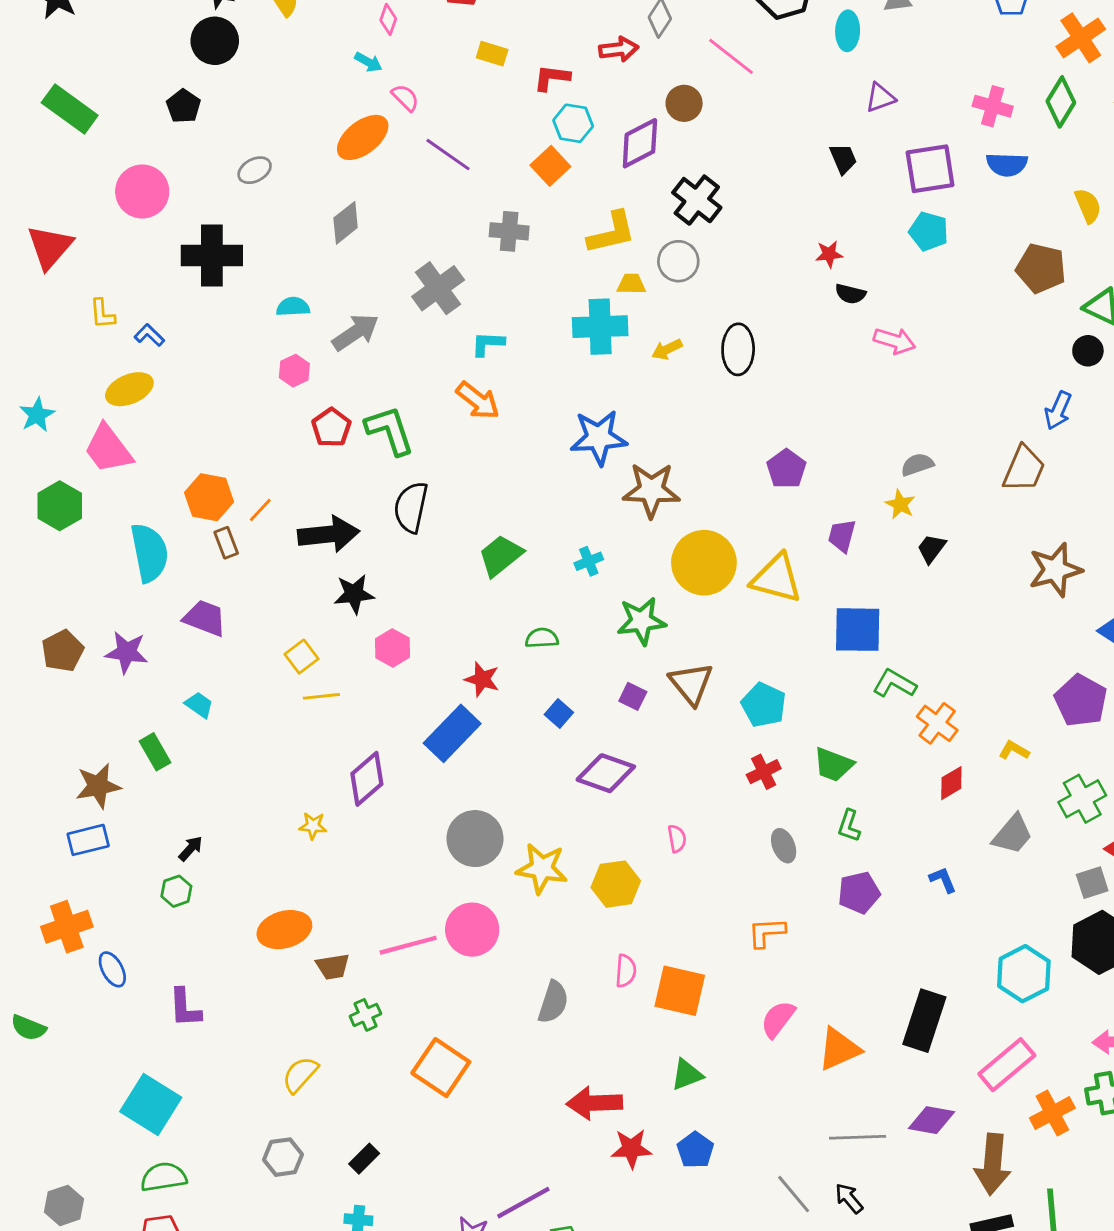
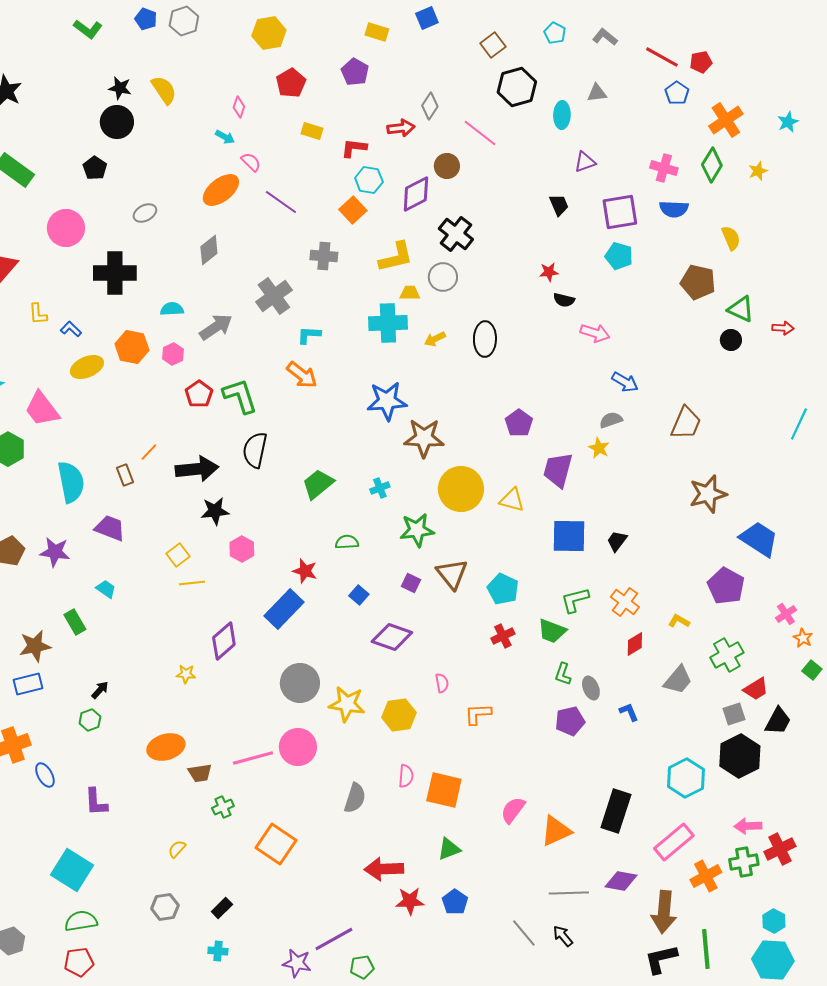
yellow ellipse: (129, 389) -> (87, 367), moved
blue arrow: (1058, 411) -> (625, 382), moved, turned -84
orange hexagon: (209, 497) -> (132, 347), moved
purple trapezoid: (842, 536) -> (558, 470), size x1.5
black trapezoid: (931, 548) -> (617, 541), moved
yellow triangle: (776, 578) -> (512, 500), size x0.7
green L-shape: (895, 684) -> (575, 600), moved, turned -44
gray ellipse: (784, 846) -> (591, 688), moved
orange L-shape: (767, 932) -> (478, 714), moved
yellow semicircle: (300, 1075) -> (177, 849), size x0.7

